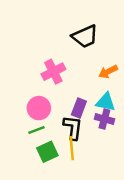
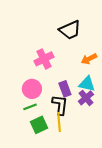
purple rectangle: (79, 108) -> (65, 89), turned -42
purple cross: (104, 119) -> (86, 98), turned 35

